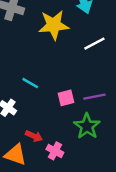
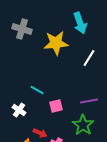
white line: (94, 44) -> (89, 58), turned -30
pink square: (66, 98) -> (56, 106), moved

